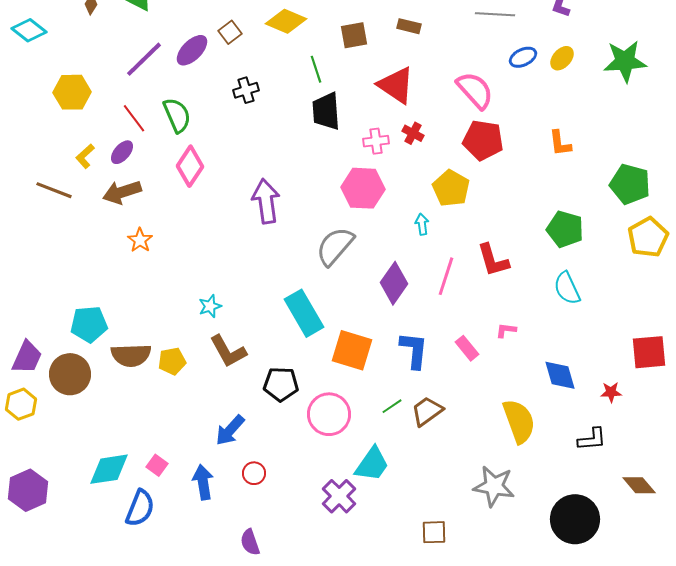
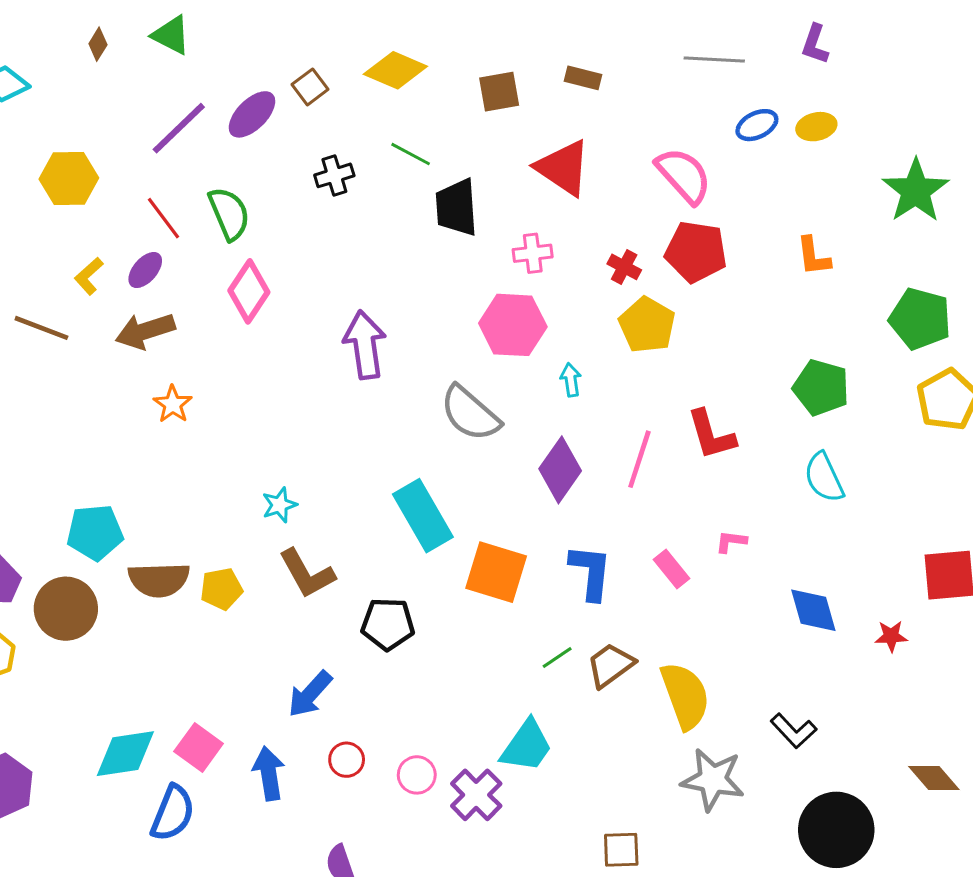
yellow ellipse: (562, 58) -> (816, 127), turned 35
green star: (625, 61) -> (916, 191), moved, turned -30
green line: (316, 69) -> (411, 154), moved, turned -44
red cross: (413, 133) -> (624, 267), moved
cyan arrow: (422, 224) -> (571, 380), moved
gray semicircle: (335, 246) -> (470, 413), turned -90
pink circle: (329, 414) -> (417, 775), moved, size x0.6
yellow semicircle: (519, 421) -> (685, 696), moved
black L-shape: (592, 439) -> (794, 731), moved, turned 52
pink square: (157, 465) -> (199, 747), size x1.4

